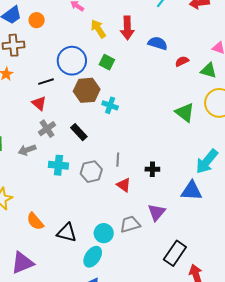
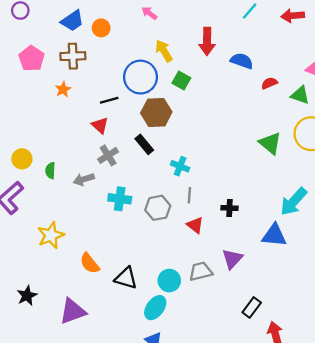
yellow arrow: (98, 29) -> (164, 51), moved
cyan cross: (110, 105) -> (180, 166), moved
black rectangle: (79, 132) -> (144, 144), moved
black rectangle: (175, 253) -> (252, 307), size x0.7

